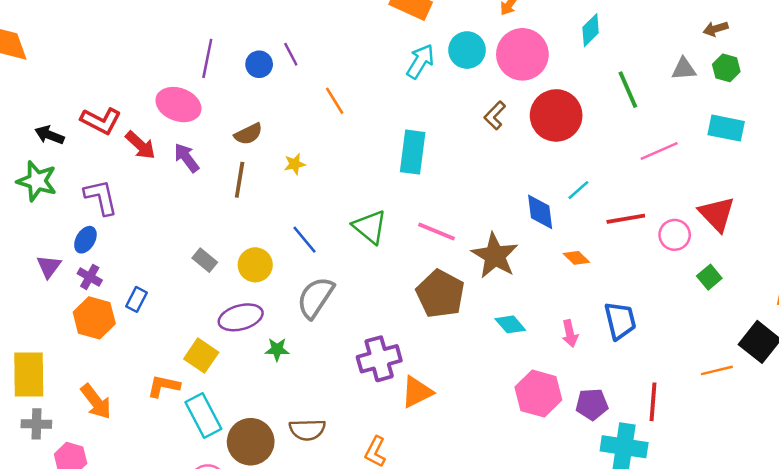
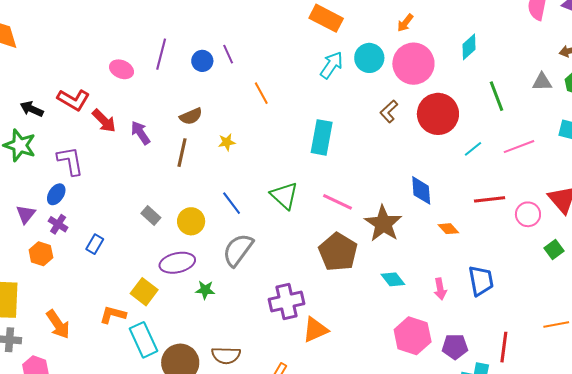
pink ellipse: (178, 105) -> (122, 69), moved, size x0.7
cyan line: (578, 190) -> (473, 149), moved
orange hexagon: (94, 318) -> (41, 254), moved, size x0.7

